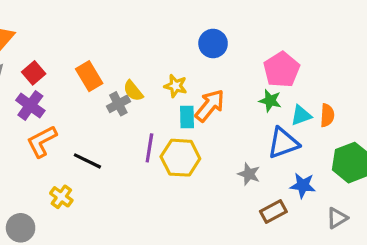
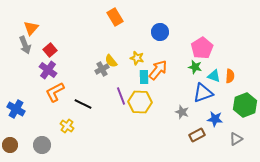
orange rectangle: (89, 76) -> (115, 17), moved
cyan triangle: (301, 115) -> (214, 76), turned 40
purple line: (149, 148) -> (121, 96), turned -30

